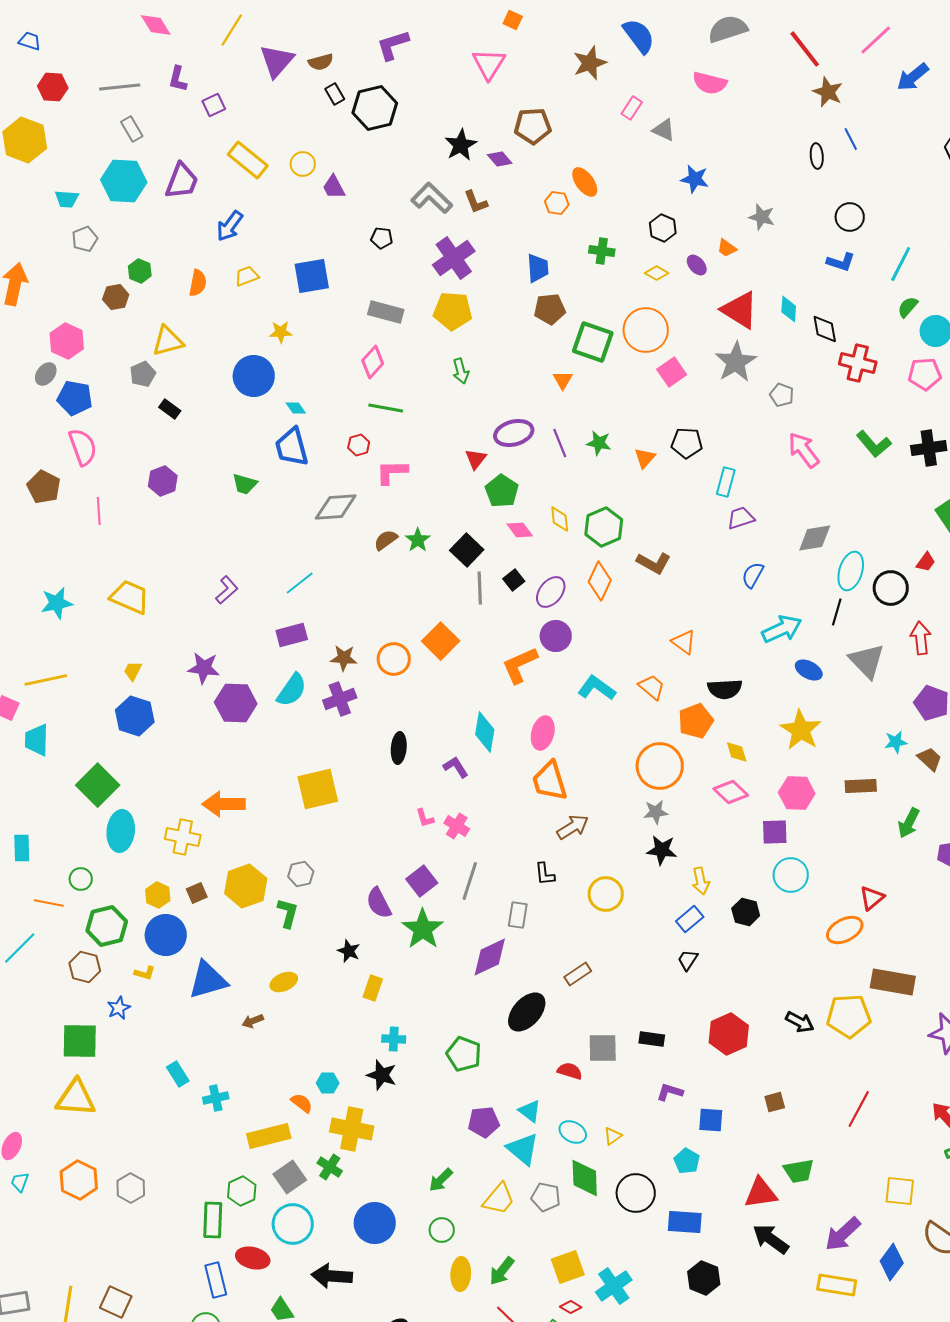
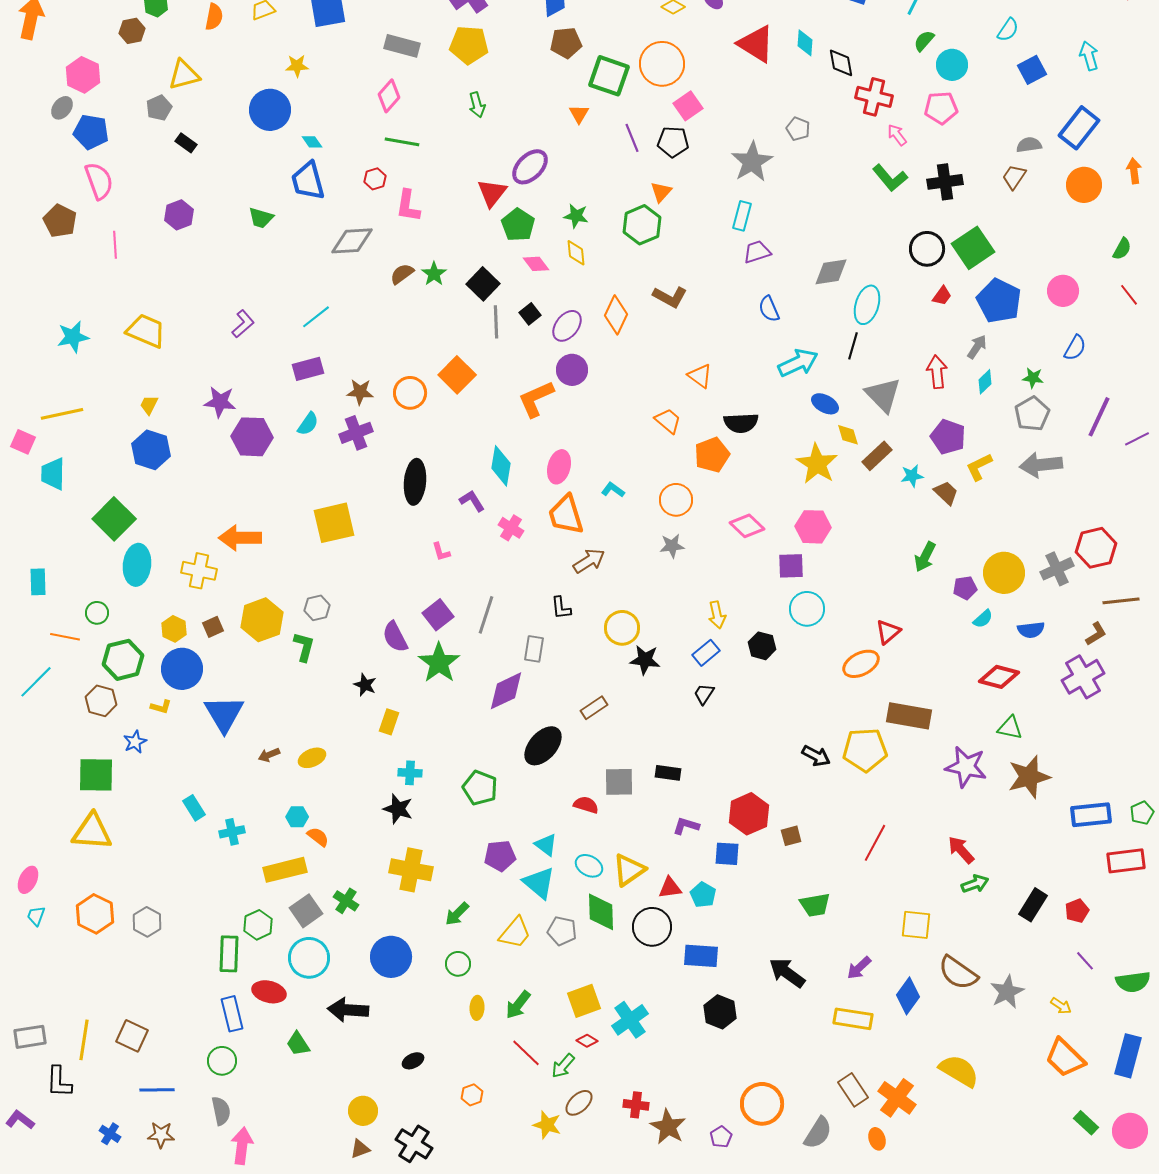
gray star: (736, 362) -> (752, 162), moved
purple ellipse: (514, 433) -> (530, 167), turned -30
purple line: (560, 443) -> (632, 138), moved
green star: (599, 443) -> (576, 216), moved
black pentagon: (687, 443) -> (673, 142), moved
pink arrow: (804, 450) -> (897, 135), moved, size x0.6
red triangle: (476, 459) -> (492, 193), size x1.4
pink L-shape: (392, 472) -> (408, 206), turned -80
green hexagon: (604, 527) -> (642, 225), moved
blue semicircle: (753, 575) -> (769, 309), turned -52
black circle: (891, 588) -> (927, 249), moved
cyan L-shape: (597, 688) -> (613, 490), moved, size x0.6
cyan semicircle: (292, 690) -> (308, 424), size x0.7
black ellipse: (399, 748) -> (415, 482), size x1.4
yellow diamond: (737, 752) -> (848, 435), moved
orange circle: (660, 766) -> (676, 500), size x0.7
brown rectangle: (861, 786) -> (877, 456), moved, turned -40
pink cross: (457, 826) -> (511, 528), moved
black star: (662, 850) -> (645, 660), moved
blue triangle: (208, 980) -> (224, 714), turned -45
yellow ellipse: (284, 982) -> (312, 758), moved
red hexagon: (729, 1034) -> (749, 814), moved
cyan hexagon: (328, 1083) -> (297, 817), moved
yellow cross: (352, 1129) -> (411, 870), moved
yellow triangle: (613, 1136) -> (629, 870), size x1.8
red triangle: (761, 1193) -> (670, 888), moved, size x0.7
purple arrow: (843, 1234) -> (859, 968), size x0.7
yellow ellipse: (461, 1274) -> (477, 1008), size x0.7

